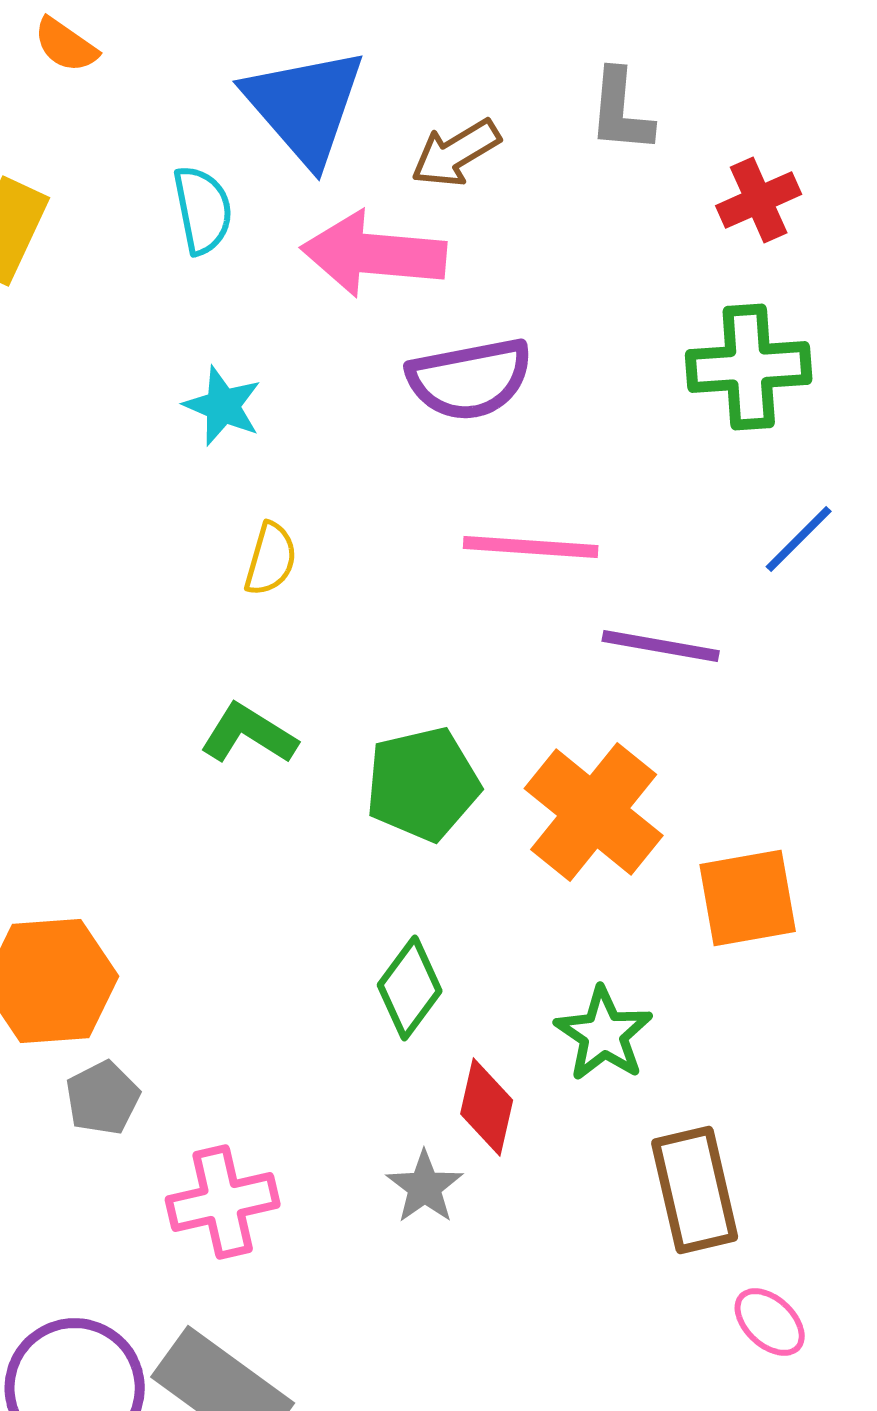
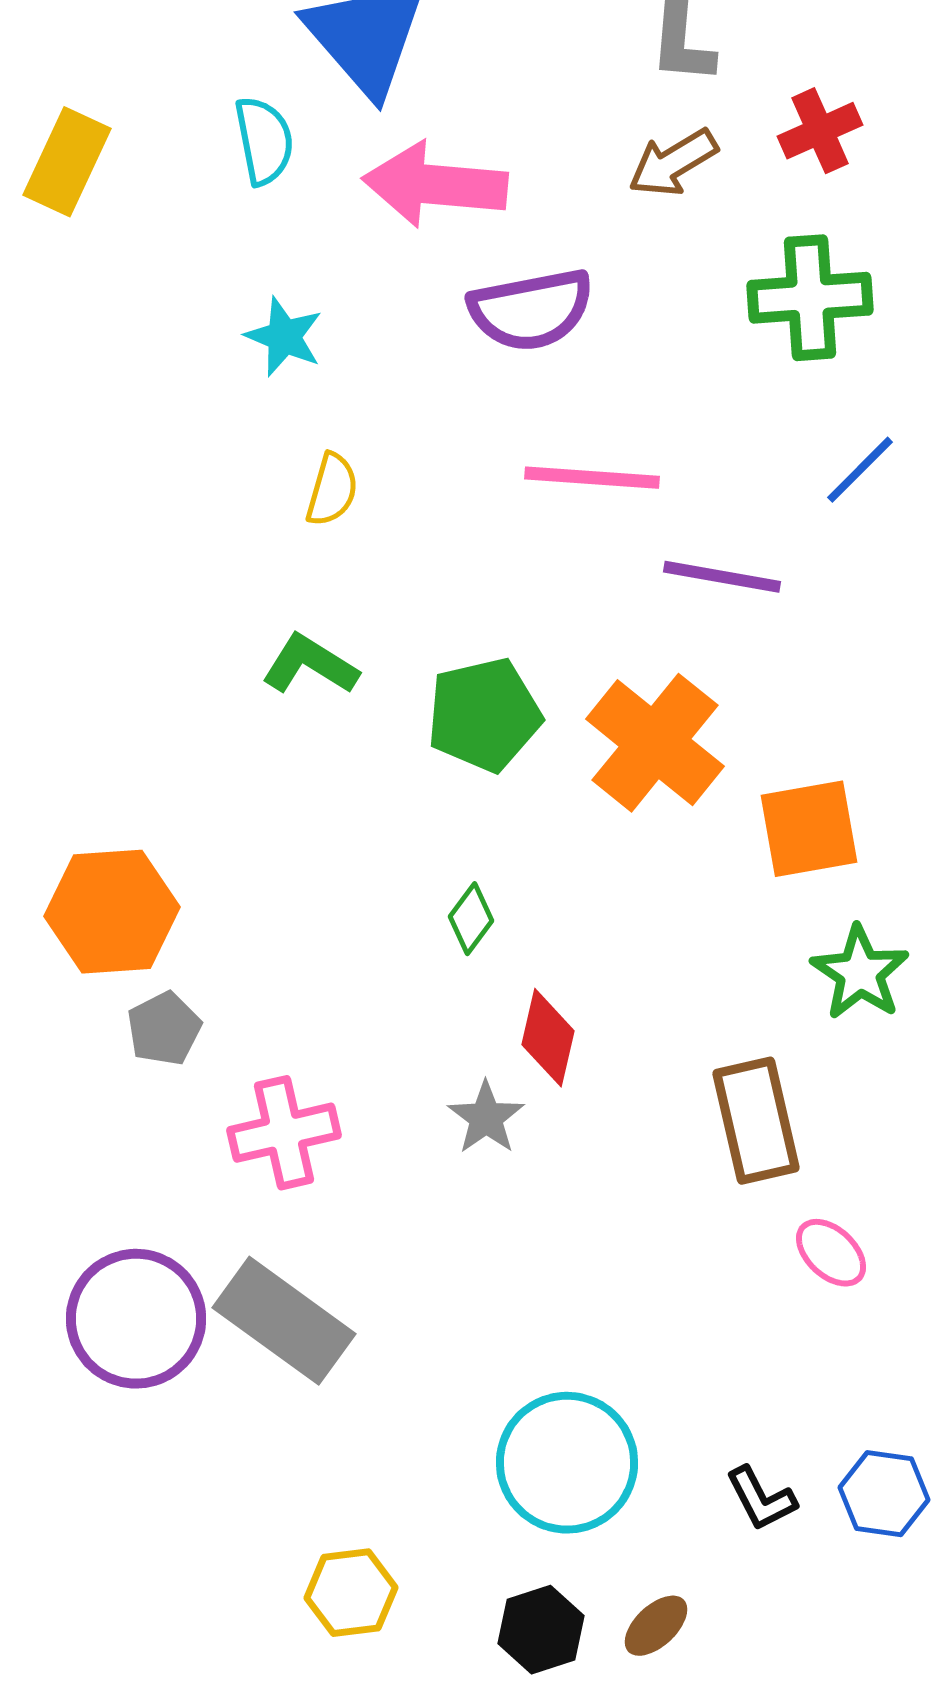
brown arrow: (456, 153) -> (673, 163), moved
green diamond: (410, 988) -> (471, 919), size x0.7
green star: (604, 1034) -> (860, 973), moved

